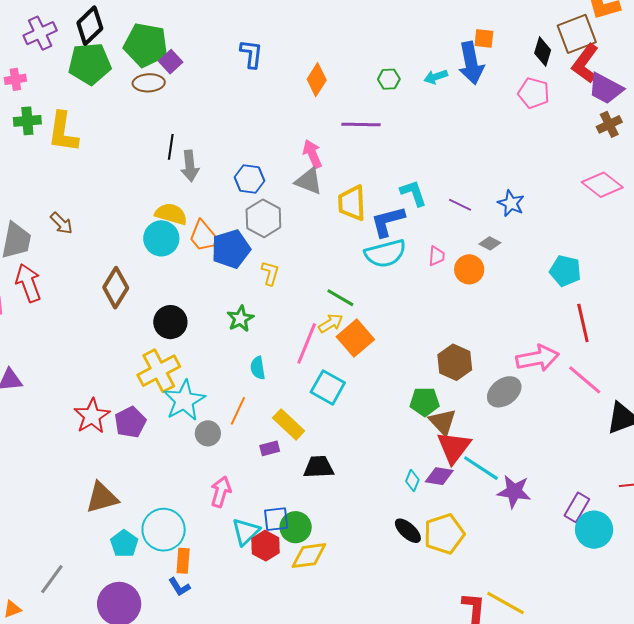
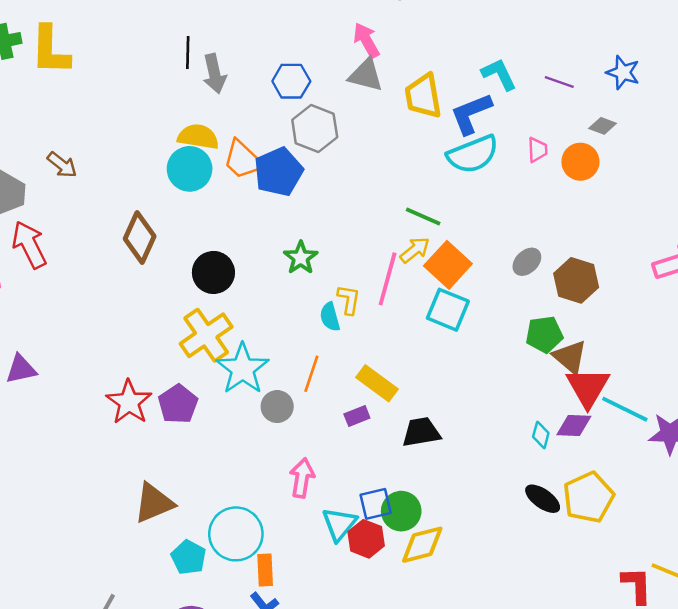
yellow L-shape: (270, 273) -> (349, 300), moved
cyan square: (328, 387) -> (448, 310), moved
gray ellipse: (504, 392) -> (527, 262), moved, size x0.7

